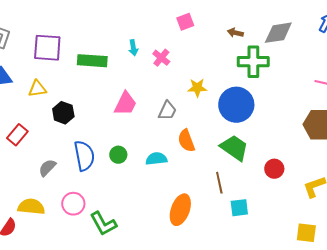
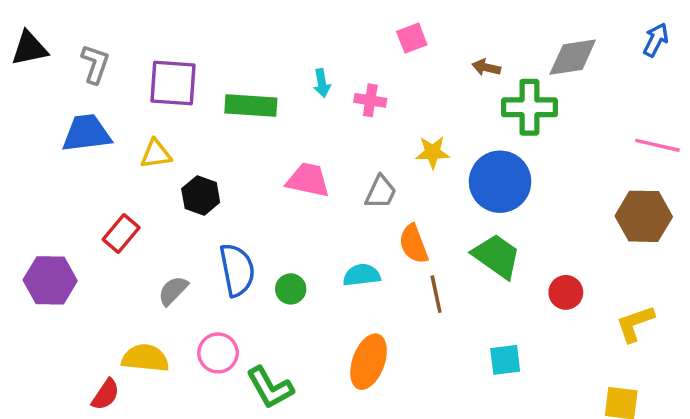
brown arrow: (235, 33) -> (486, 67), moved
pink cross: (161, 58) -> (370, 100), turned -30
pink trapezoid: (125, 104) -> (308, 180), turned -104
green circle: (118, 155) -> (291, 289), moved
brown line: (219, 183) -> (436, 294), moved
orange ellipse: (180, 210) -> (369, 362), moved

